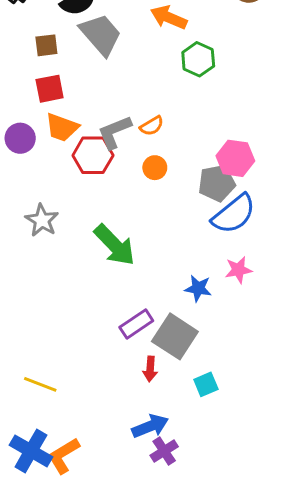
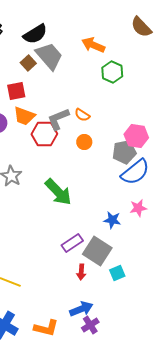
brown square: (46, 45) -> (28, 63), moved, turned -35
orange semicircle: (152, 126) -> (82, 115), turned 63
cyan square: (206, 384) -> (117, 273), moved
orange L-shape: (63, 456) -> (46, 328), moved, turned -135

